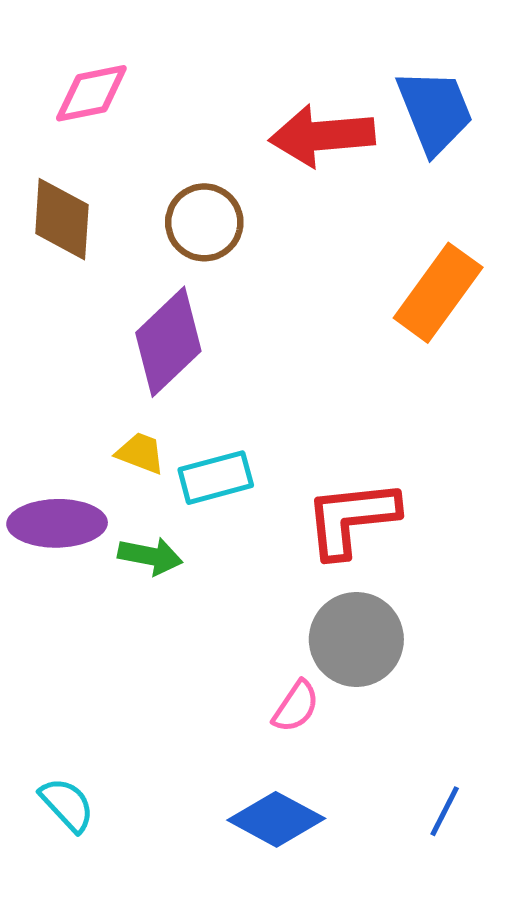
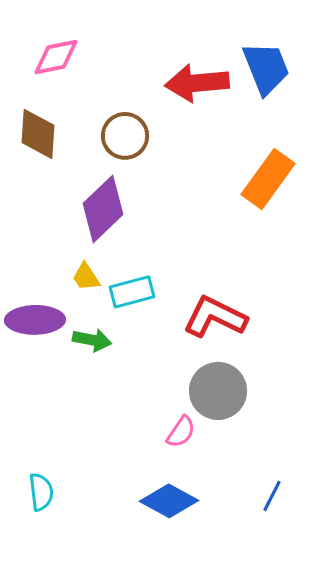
yellow trapezoid: (140, 453) -> (86, 277), turned -144
red L-shape: (351, 518) -> (215, 317), turned 32
cyan semicircle: (67, 805) -> (41, 492), turned 36

